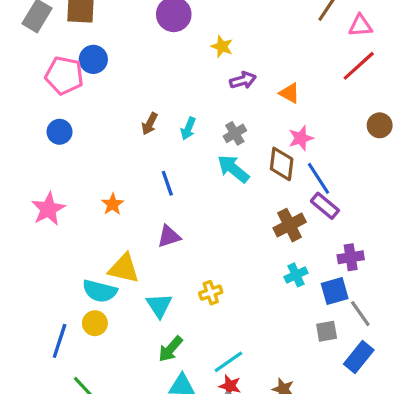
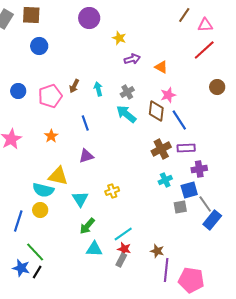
pink pentagon: (64, 75) -> (50, 96), moved, turned -30
cyan arrow: (188, 129) -> (98, 89), turned 144
purple rectangle: (325, 206) -> (186, 148), moved, turned -42
gray square: (327, 331) -> (180, 207), moved
blue rectangle: (359, 357) -> (212, 220), moved

